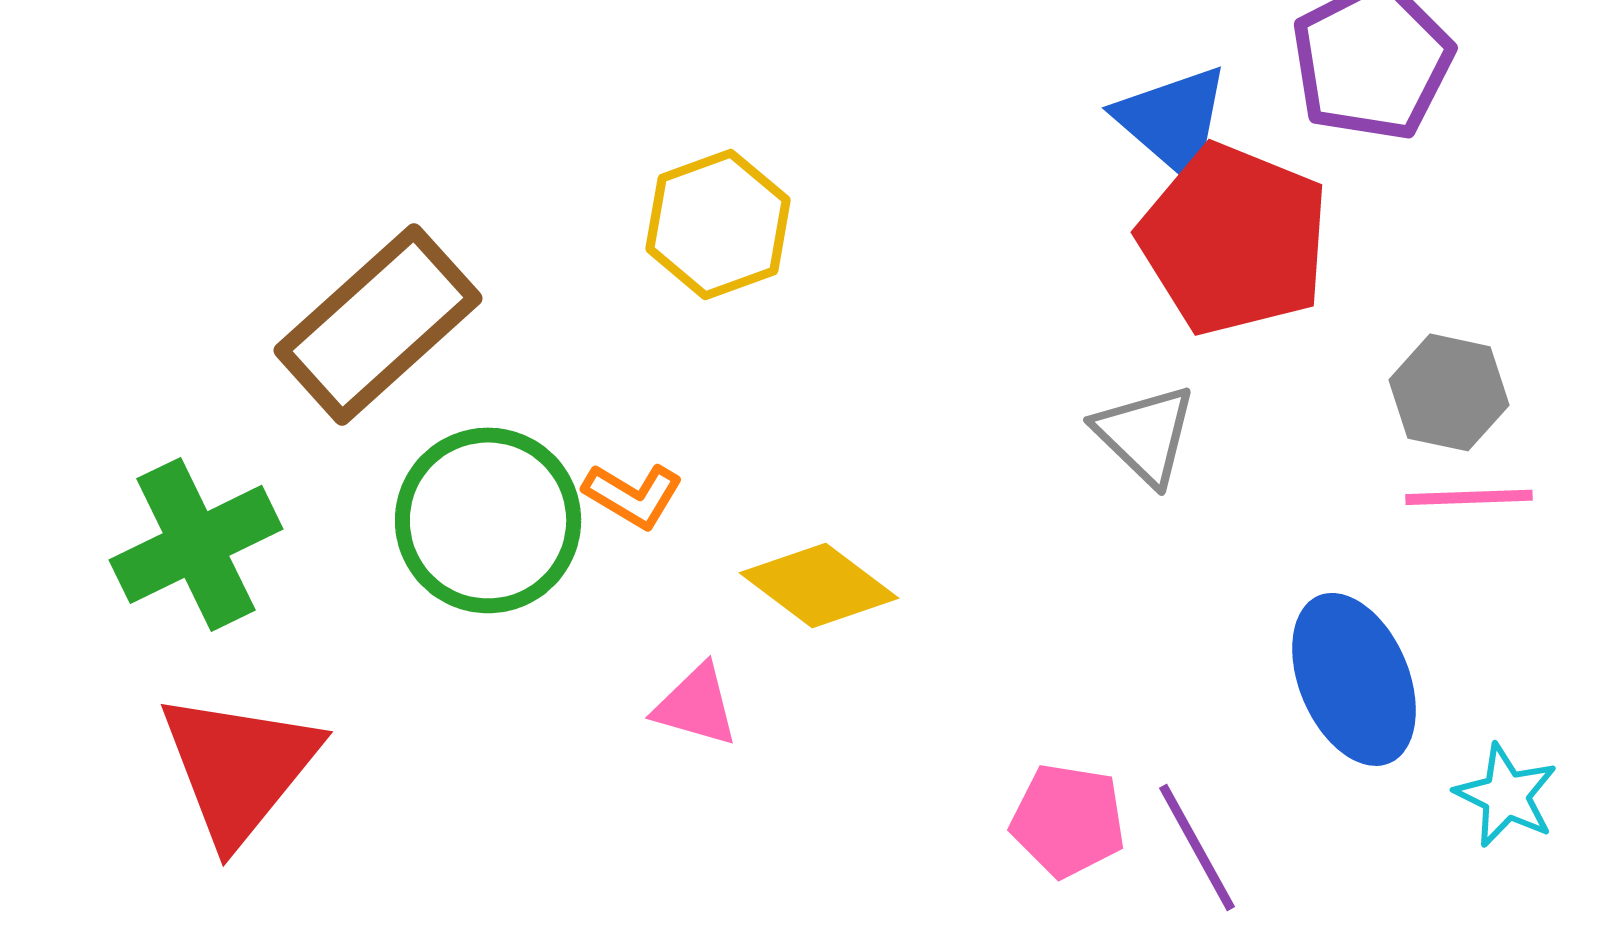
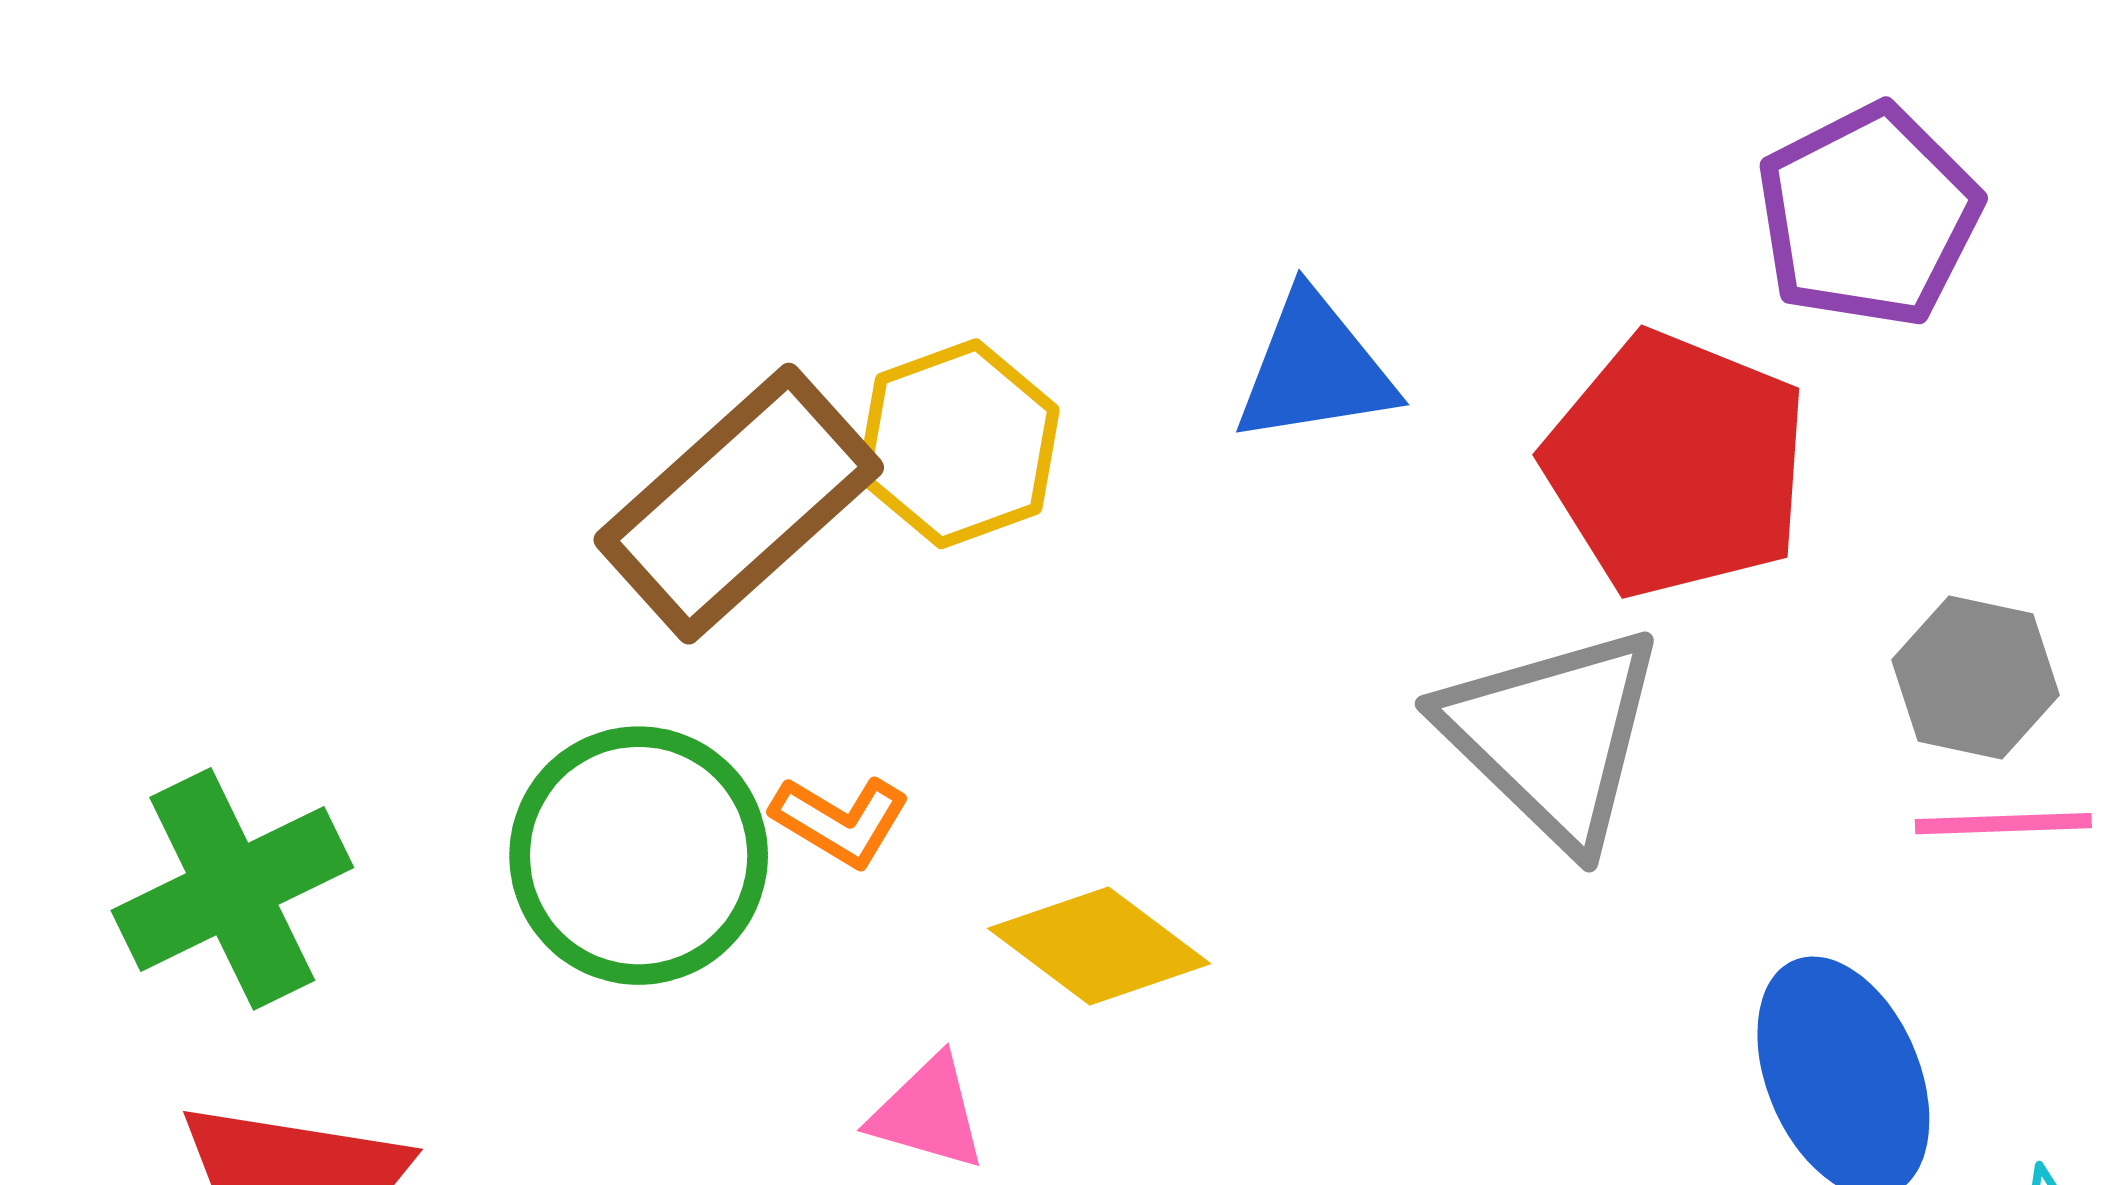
blue triangle: (1173, 121) -> (1315, 369), moved, turned -50
brown rectangle: (378, 324) -> (739, 504), moved
gray triangle: (1145, 434) -> (1553, 736), size x1.6

